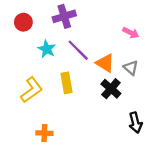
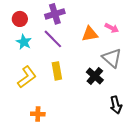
cyan star: (47, 49) -> (24, 42), moved
purple line: (78, 50) -> (53, 39), moved
orange triangle: (105, 63) -> (90, 34), moved, turned -42
gray triangle: (131, 68) -> (112, 58), size x1.5

